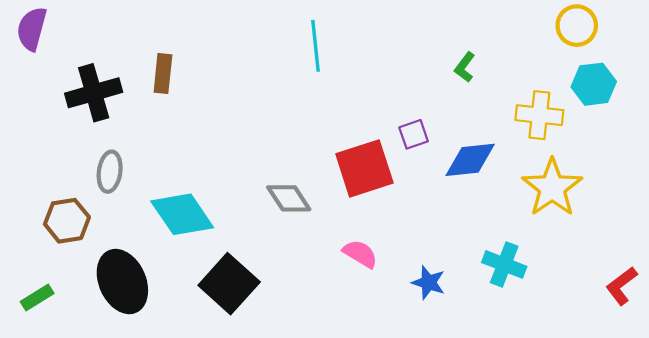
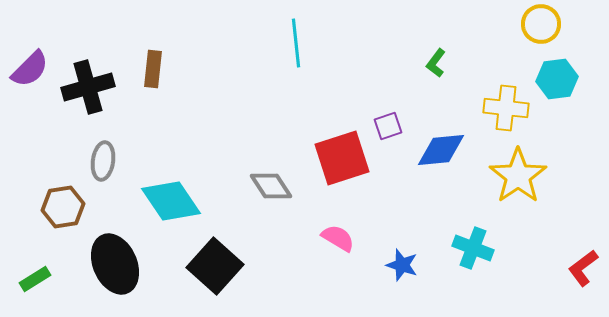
purple semicircle: (32, 29) -> (30, 69), moved, turned -150

